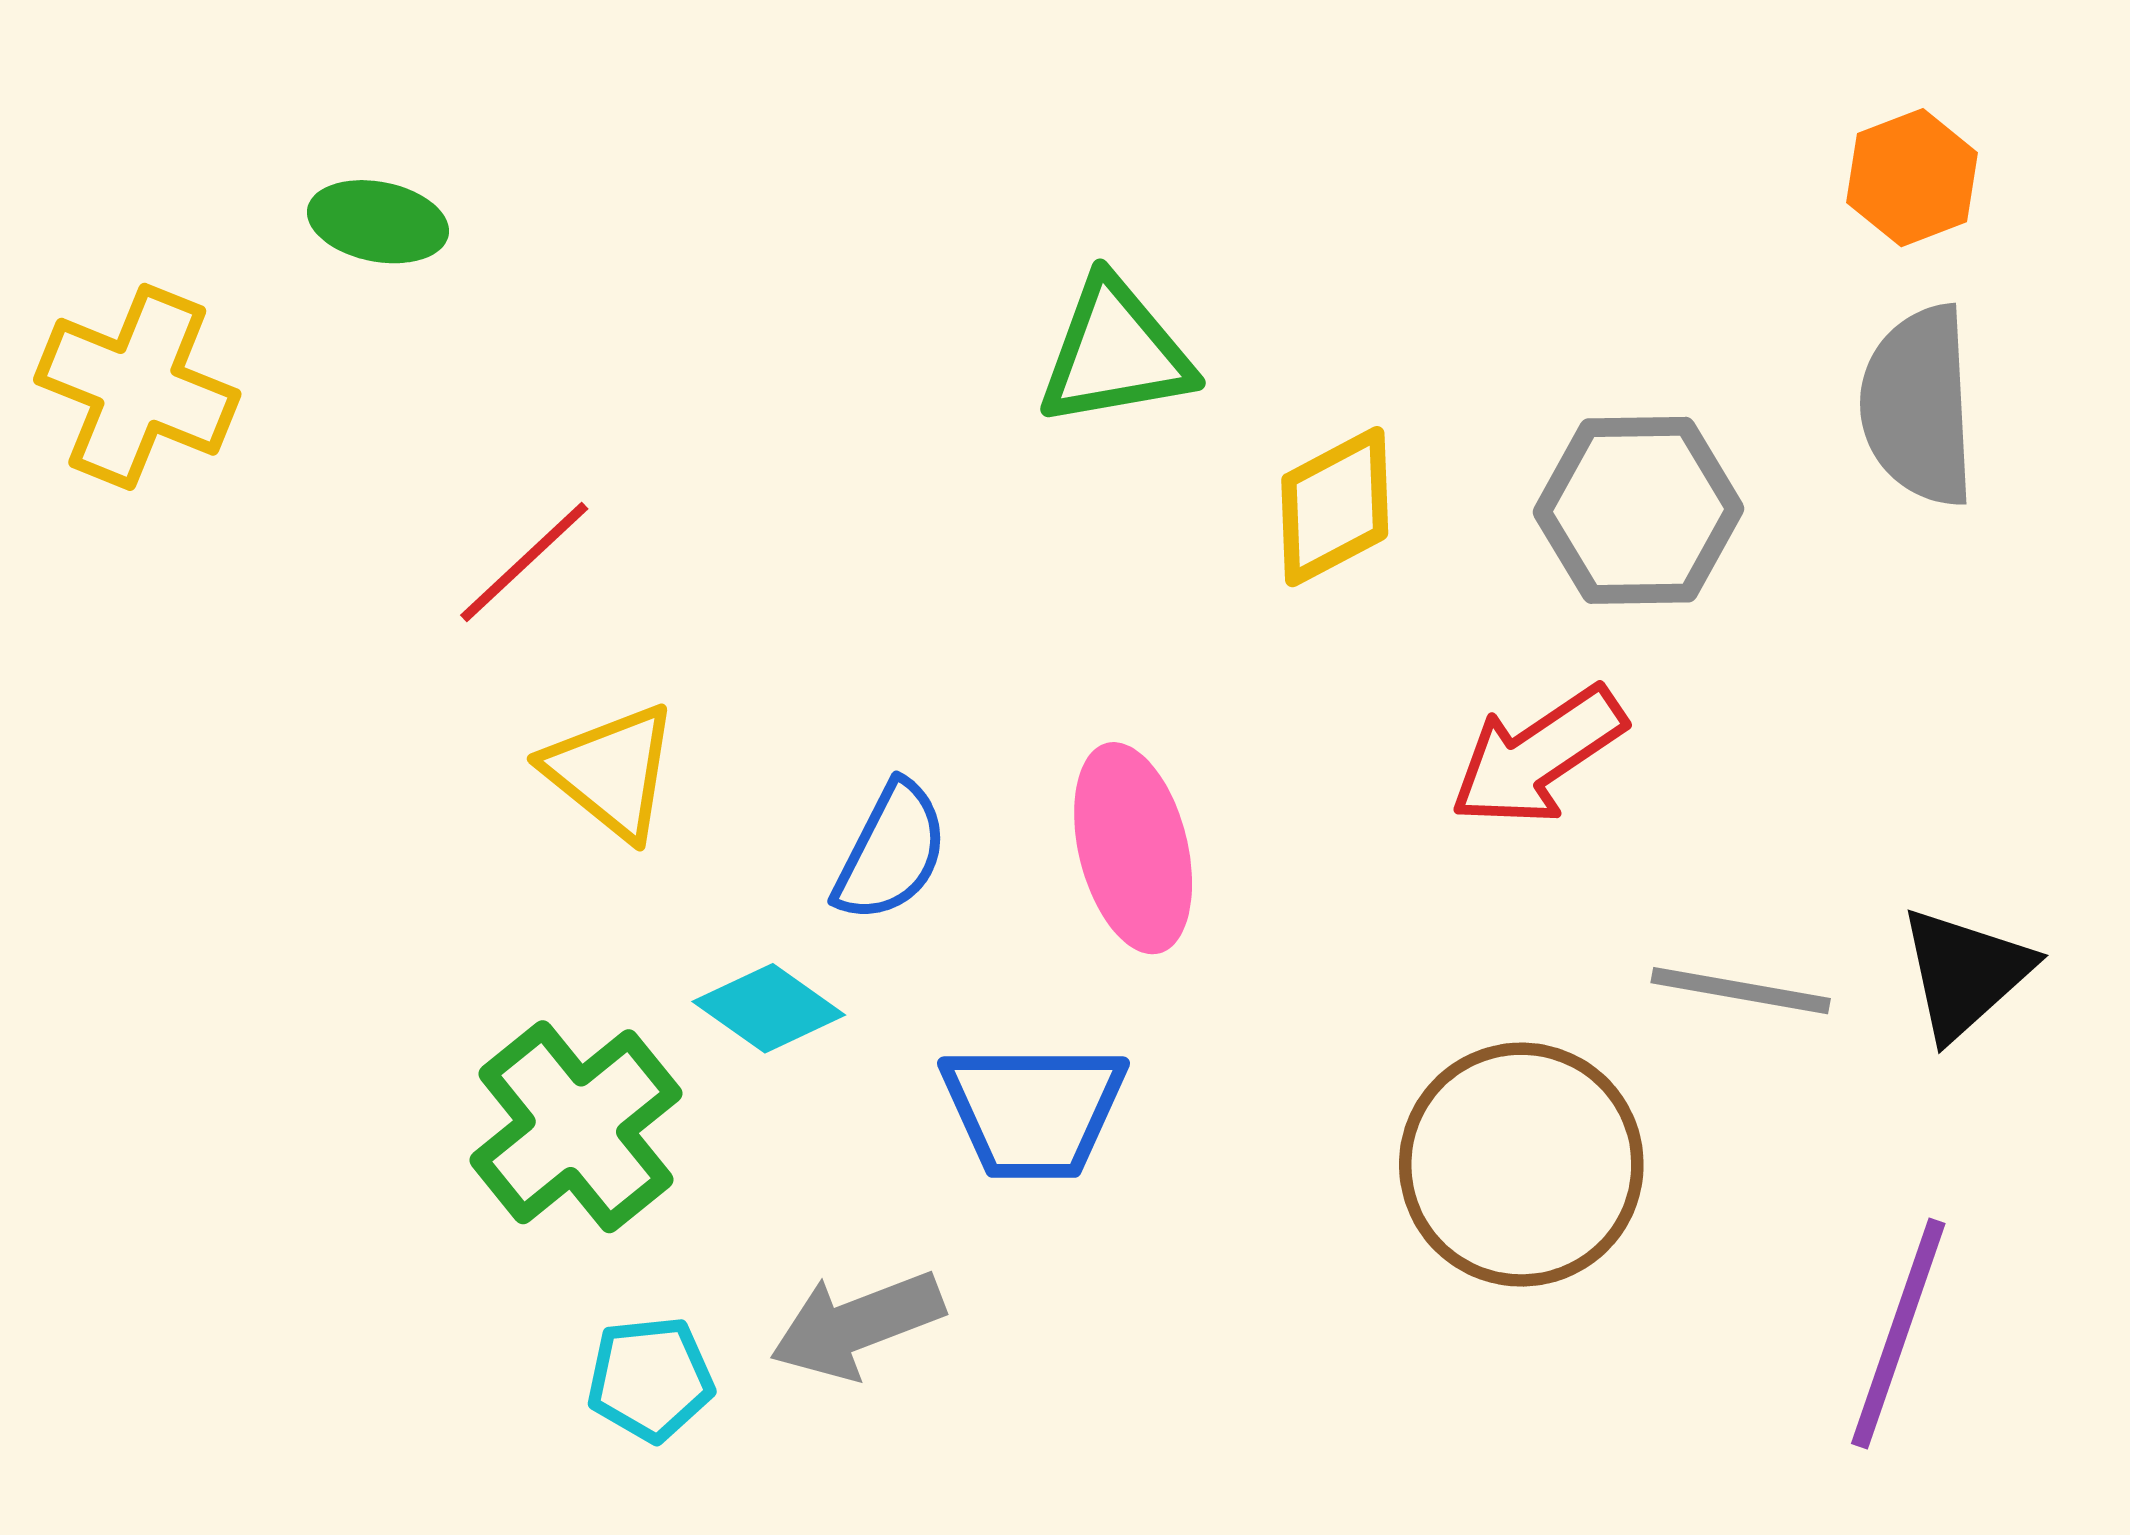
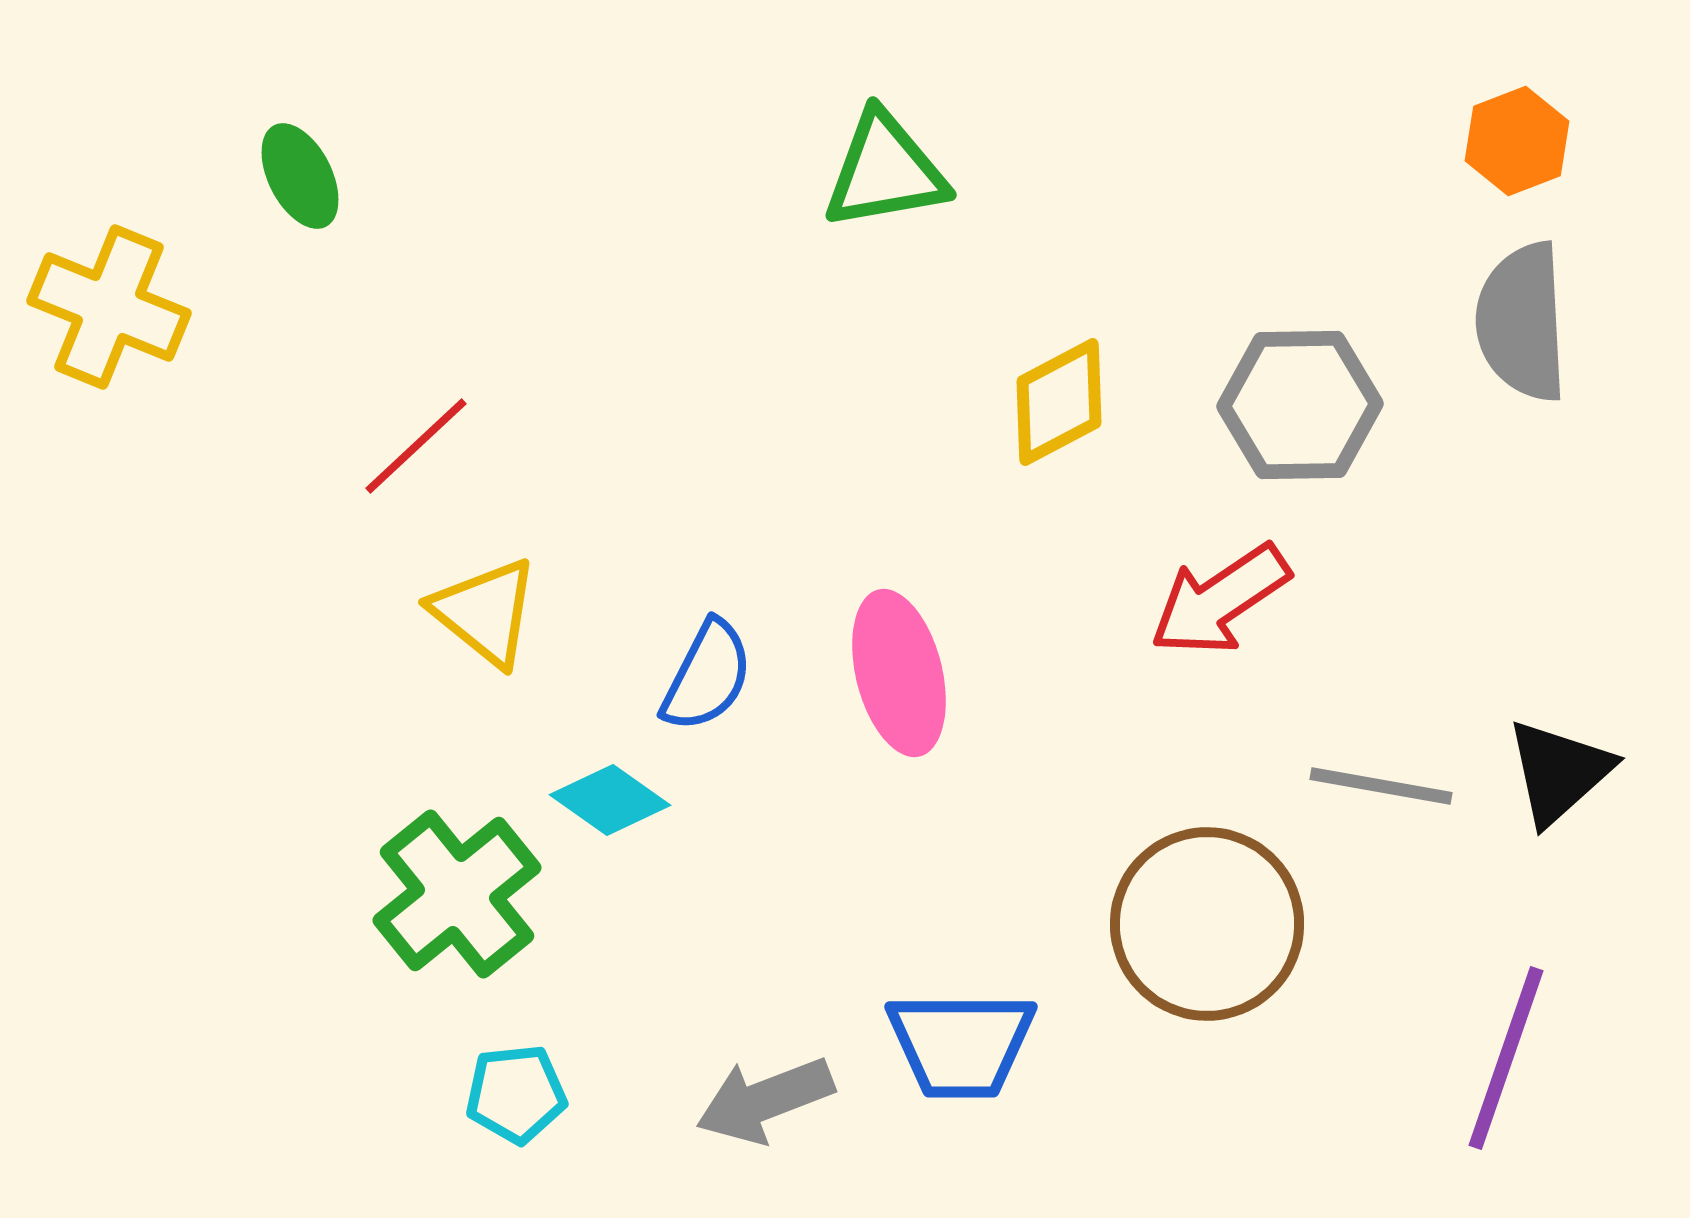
green ellipse: (378, 222) -> (300, 176), turned 52
green triangle: (1115, 353) -> (885, 171), moved
blue trapezoid: (1033, 1110) -> (961, 1044), moved
gray arrow: (857, 1325) -> (765, 1100), moved

